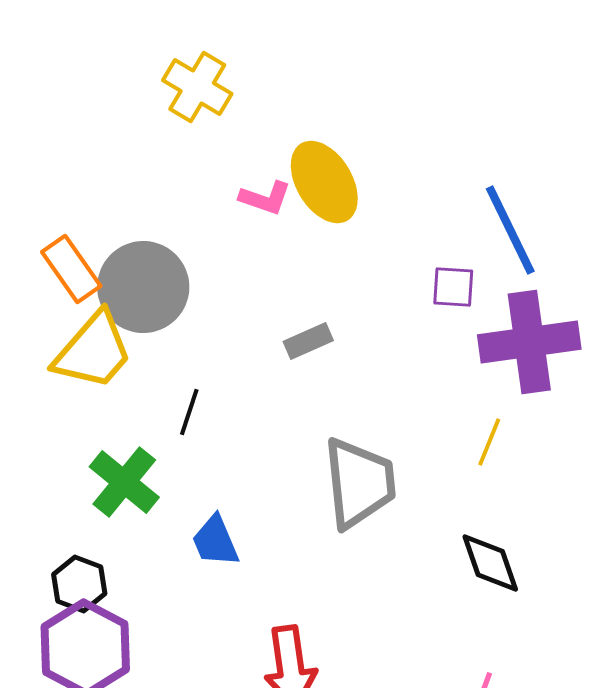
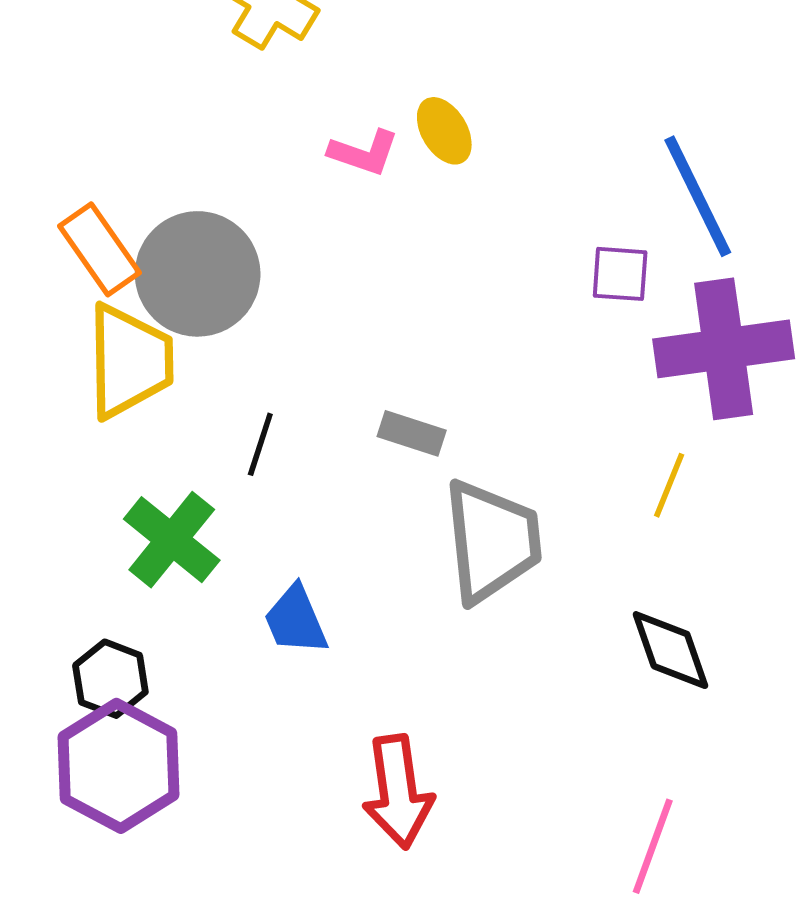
yellow ellipse: (324, 182) -> (444, 131), size x0.6
gray rectangle: (308, 341) -> (412, 433), moved, turned 42
yellow trapezoid: (93, 351) -> (129, 361), turned -42

